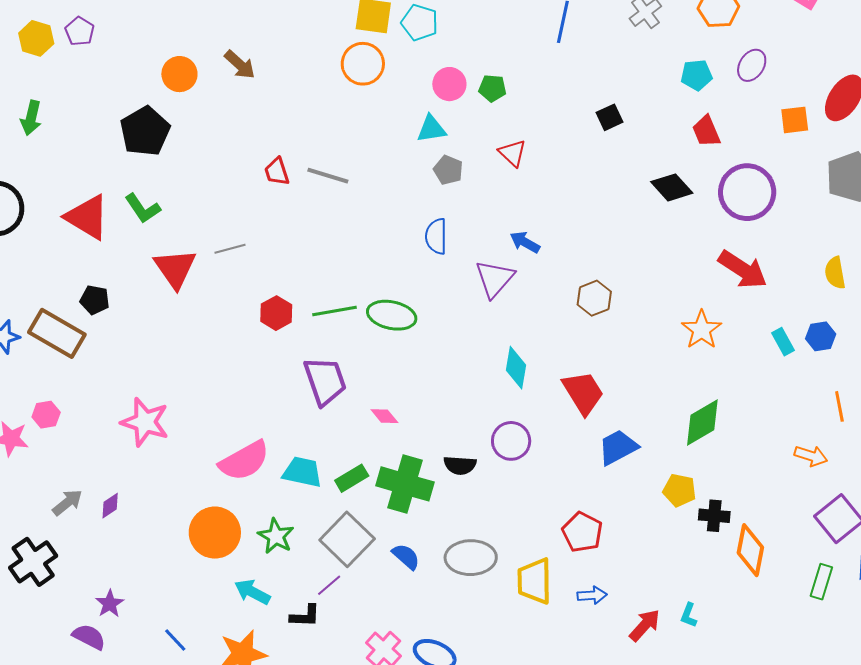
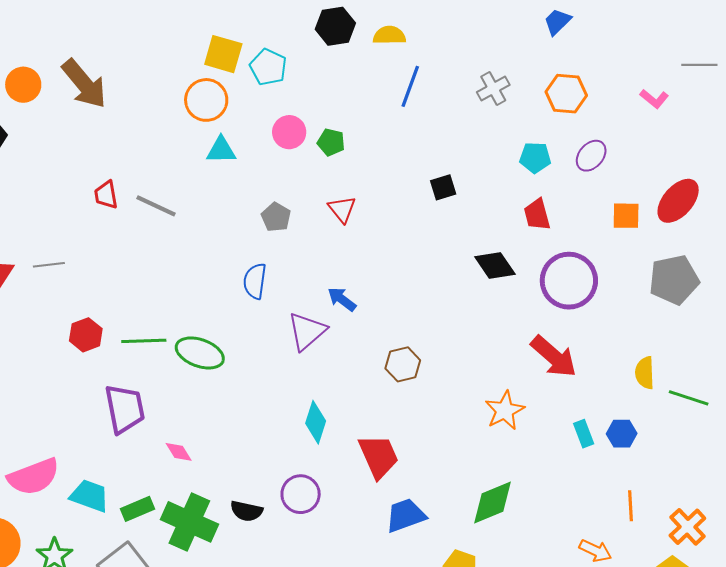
brown arrow: (240, 65) -> (84, 84), size x1.6
cyan triangle: (431, 129) -> (221, 150), moved

